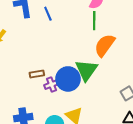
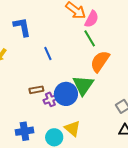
blue line: (48, 14) -> (48, 54), moved
green line: (94, 21) -> (90, 38), turned -30

